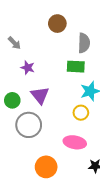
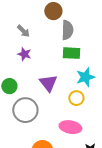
gray arrow: (14, 43) -> (23, 31), moved
gray semicircle: (84, 43) -> (67, 30), moved
purple triangle: (40, 95) -> (48, 83), moved

